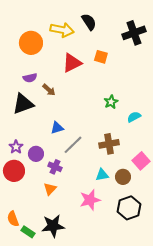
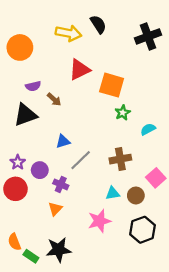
orange circle: (31, 43) -> (20, 47), moved
orange square: (101, 57) -> (112, 85), moved, size x1.6

